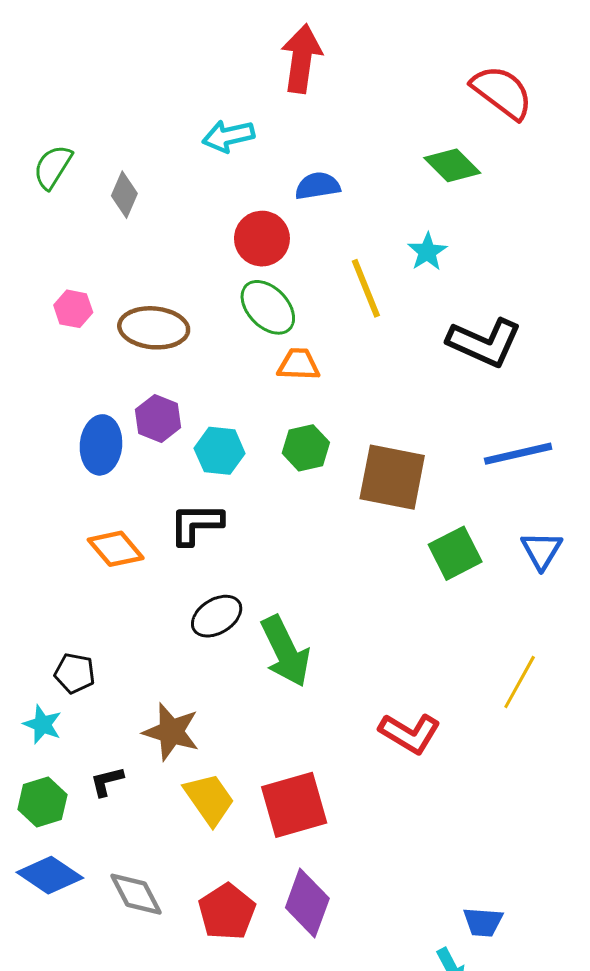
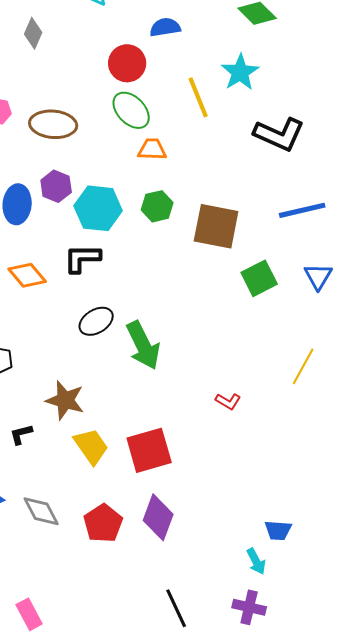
cyan star: (427, 252) -> (240, 72), size x1.4
cyan hexagon: (220, 451) -> (98, 208), size x1.4
red L-shape: (410, 733) -> (228, 401), size x0.6

